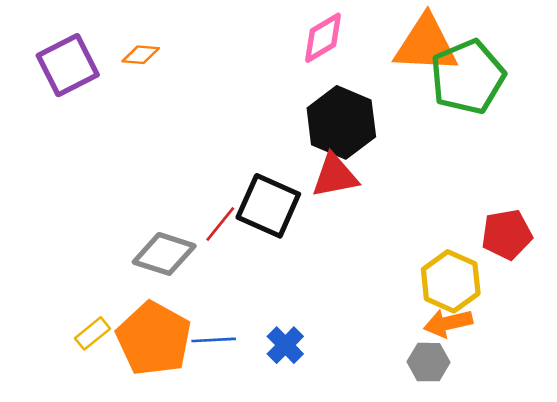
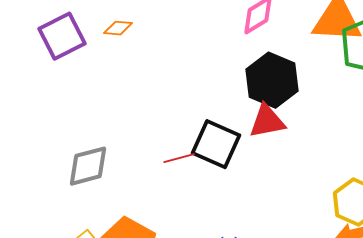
red line: (220, 224) -> (179, 158), turned 36
gray diamond: (164, 254) -> (88, 166), moved, turned -33

